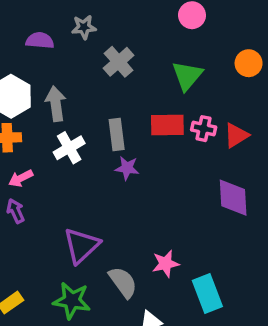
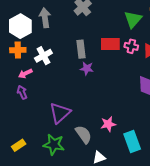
green triangle: (187, 76) -> (133, 19), moved
gray arrow: (56, 104) -> (45, 18), moved
white cross: (69, 148) -> (43, 56), moved

